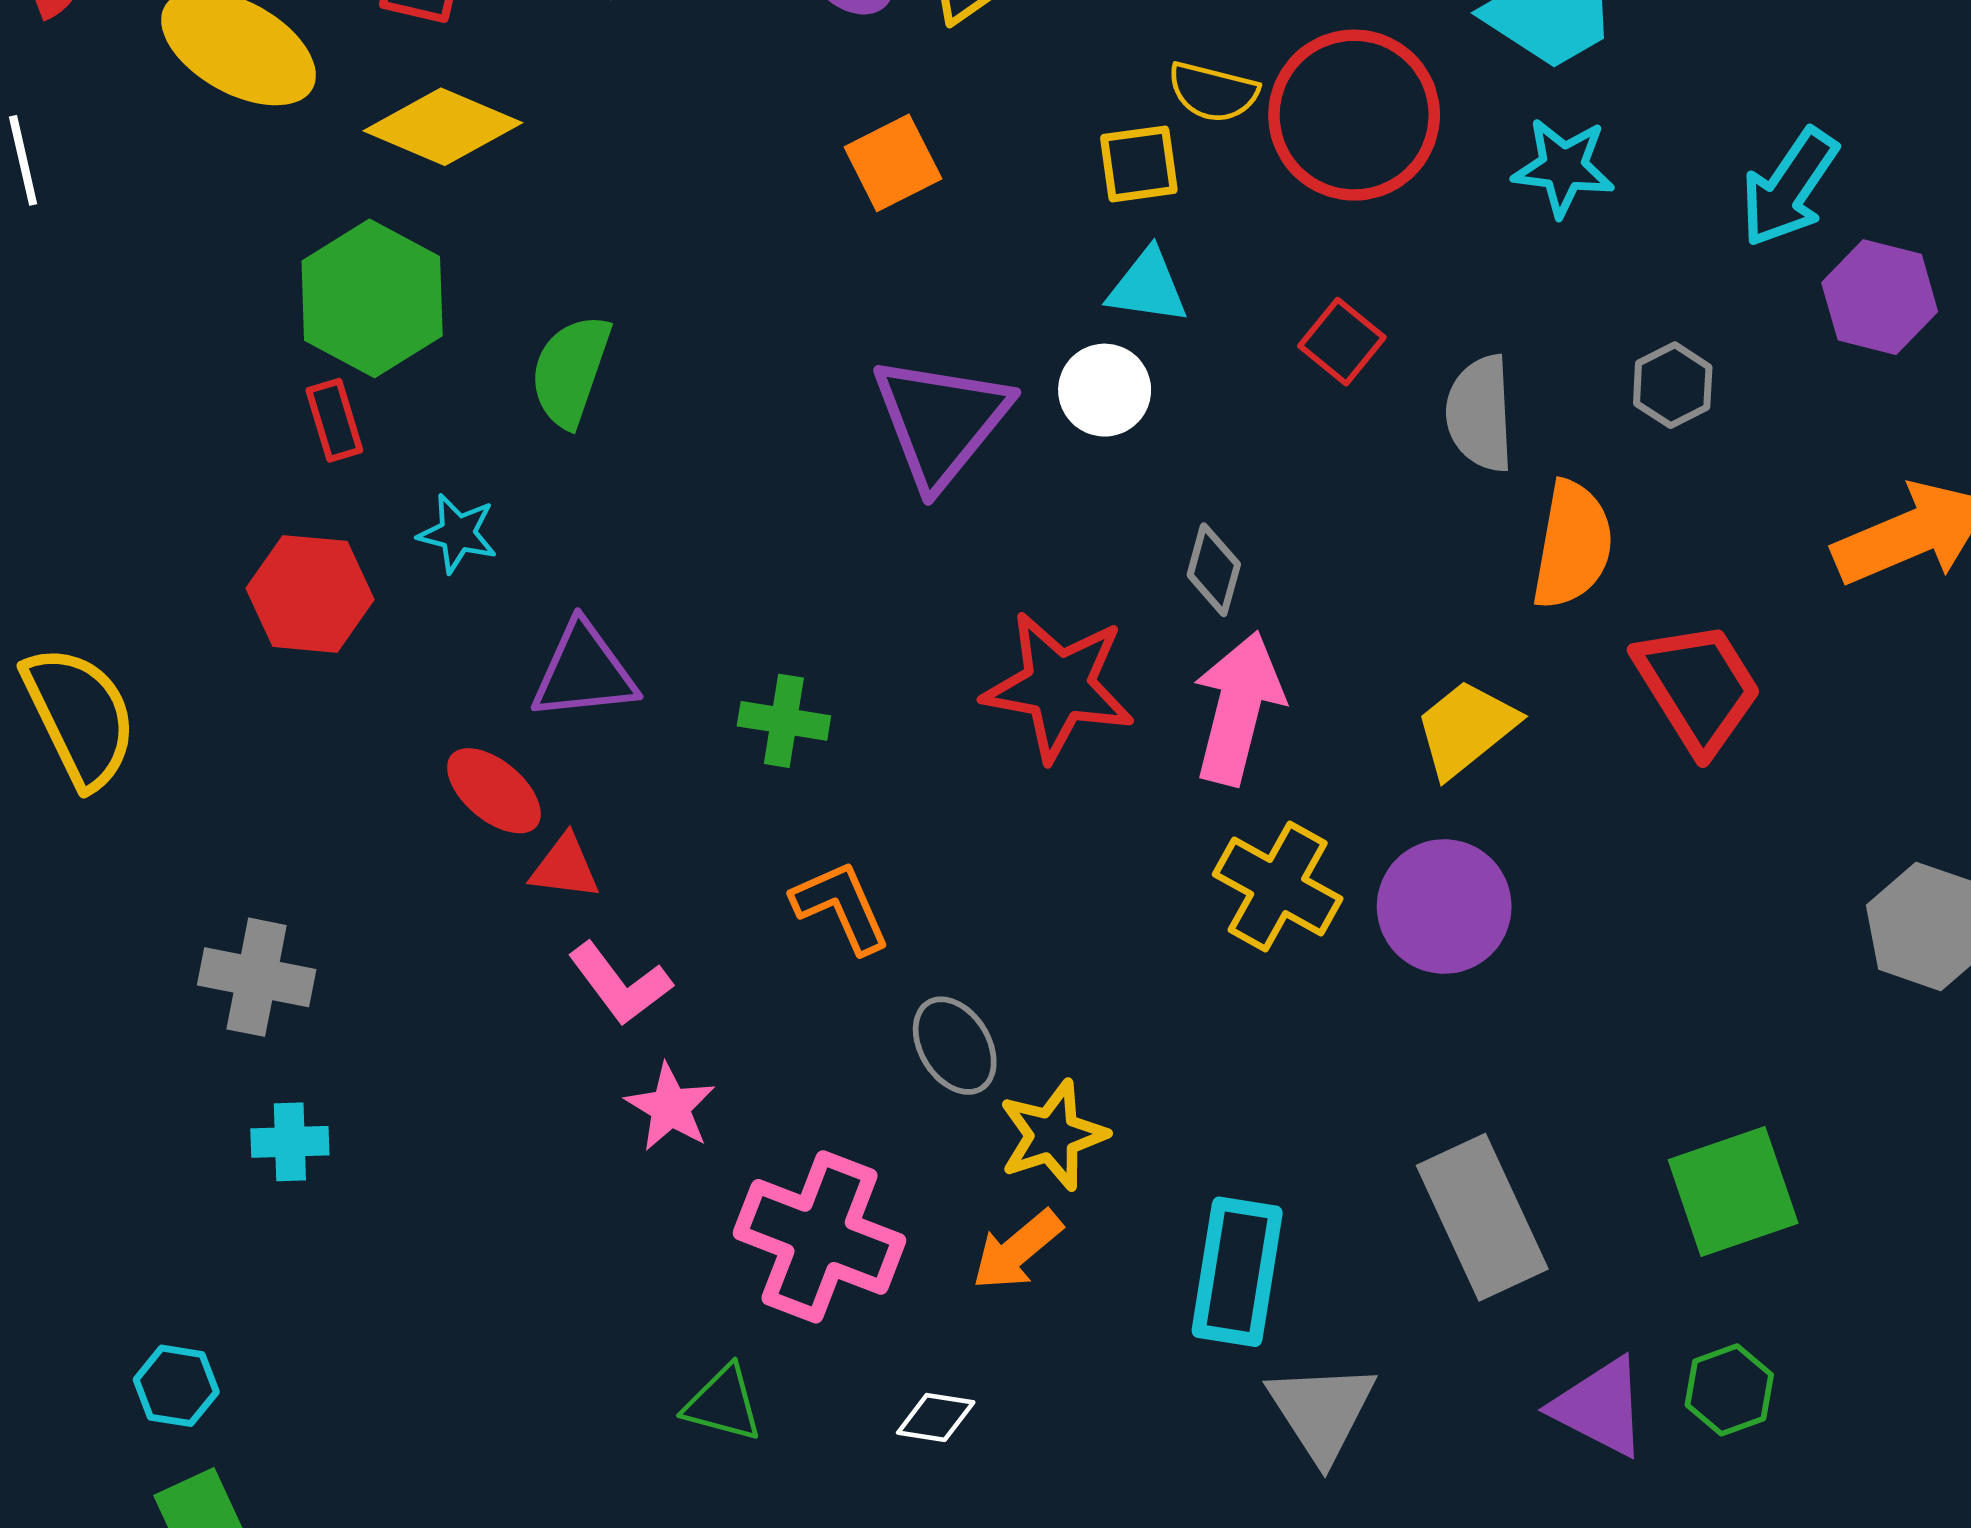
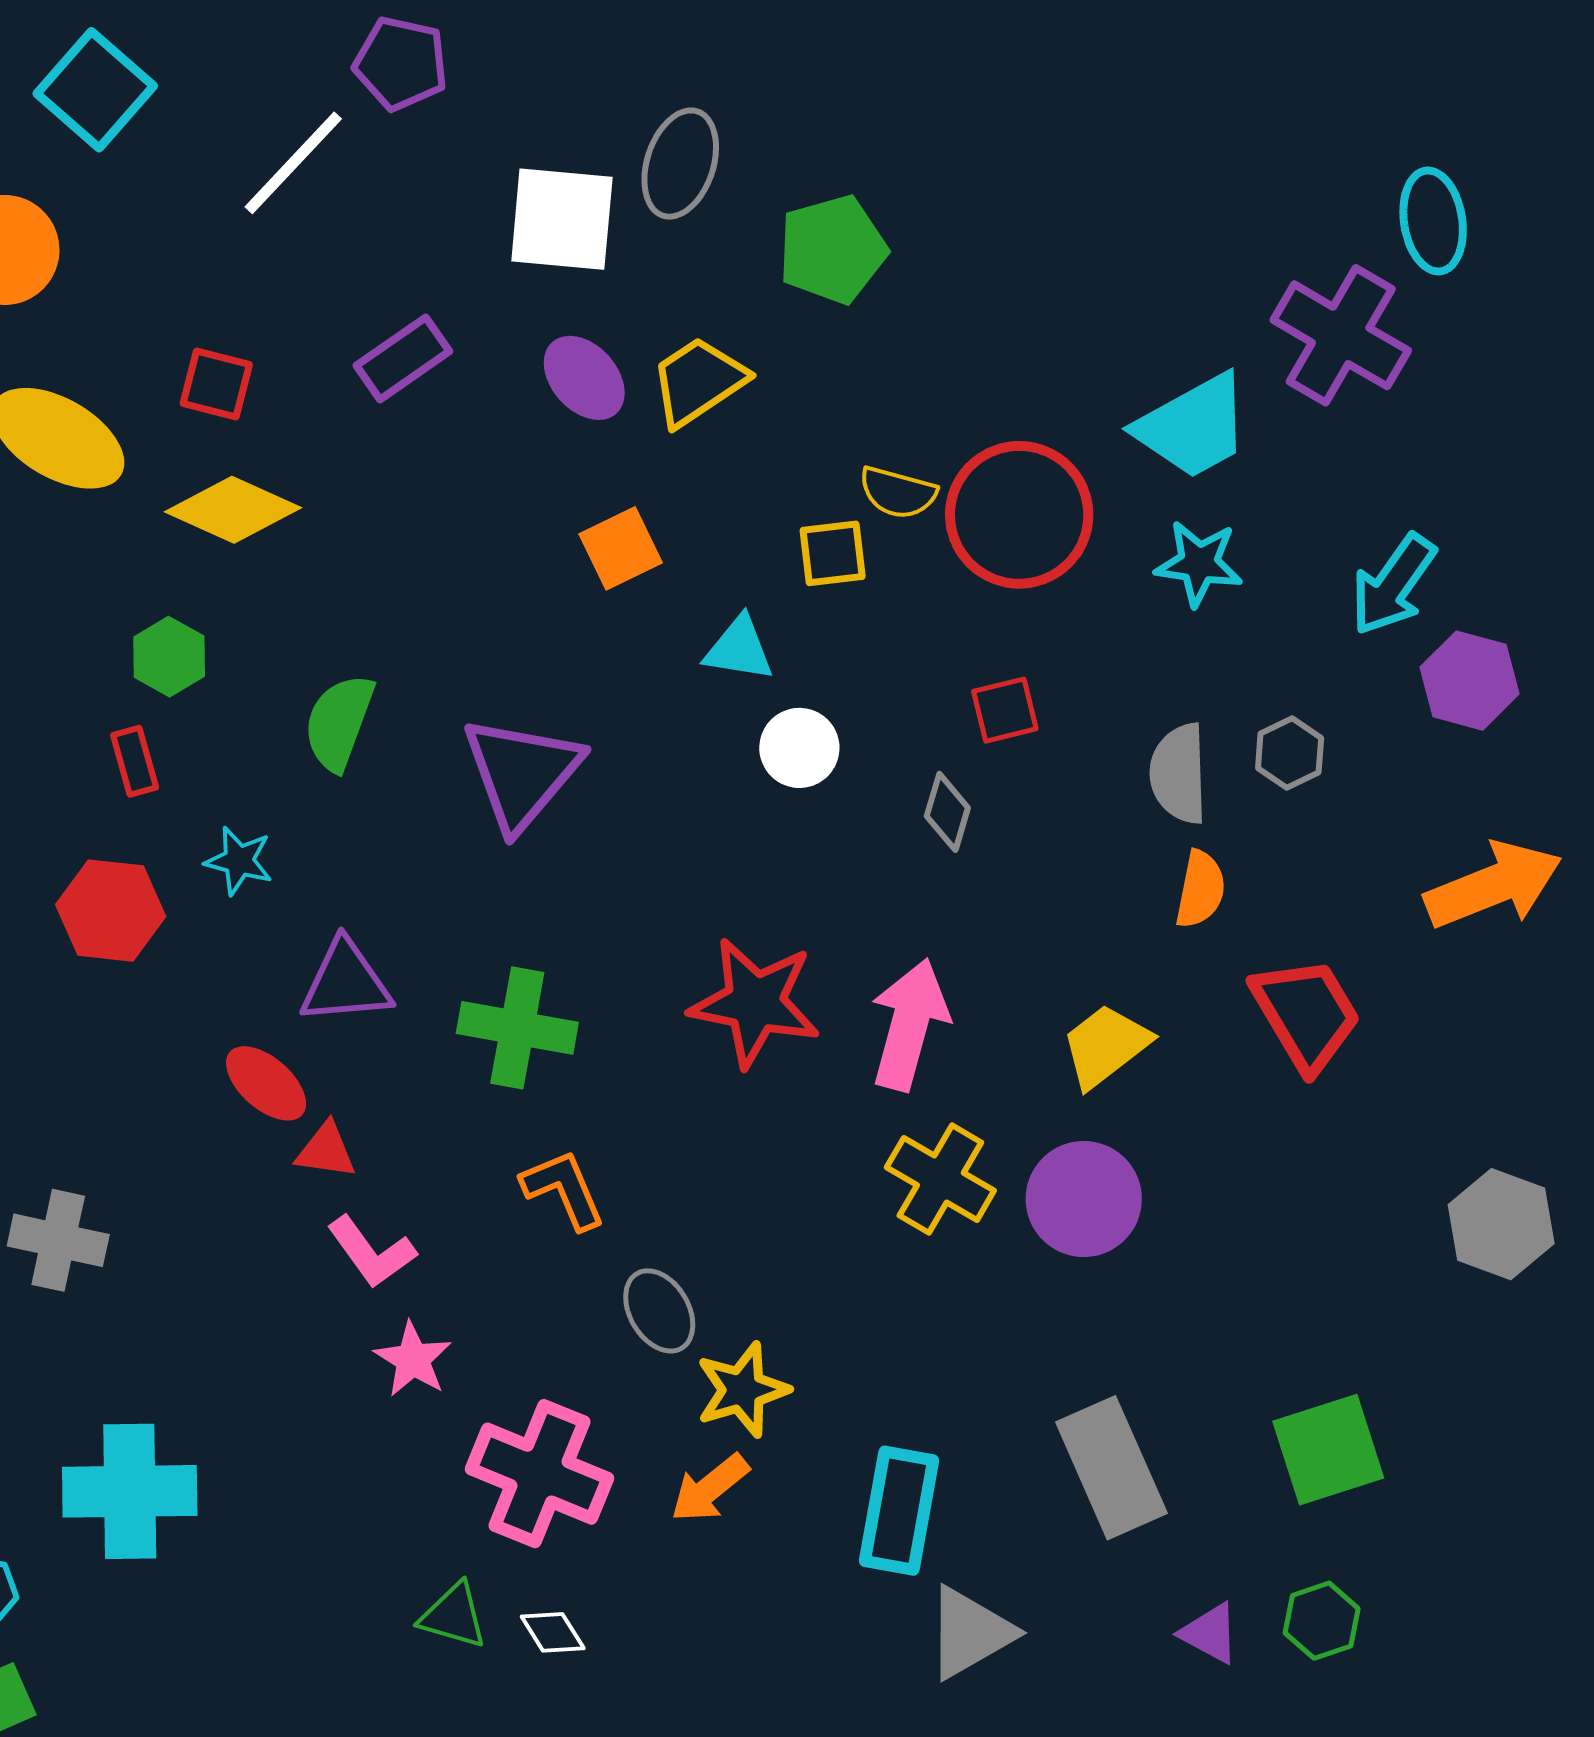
cyan triangle: (1148, 287) -> (739, 649), moved
green hexagon: (372, 298) -> (169, 657), size x0.6
red square: (1342, 342) -> (1005, 710), turned 36
gray semicircle: (1480, 414) -> (1179, 774), moved
purple triangle: (941, 421) -> (522, 773), moved
orange semicircle: (1572, 545) -> (1200, 889), size x0.7
gray diamond: (1214, 570) -> (947, 812), moved
green cross: (784, 721) -> (517, 1028), size x1.5
cyan cross: (290, 1142) -> (130, 1491), moved, size x2.0
purple triangle: (1600, 1407) -> (1210, 1633), size x0.7
gray triangle: (1322, 1412) -> (970, 1633), turned 32
white diamond: (936, 1417) -> (553, 1632), moved, turned 48

